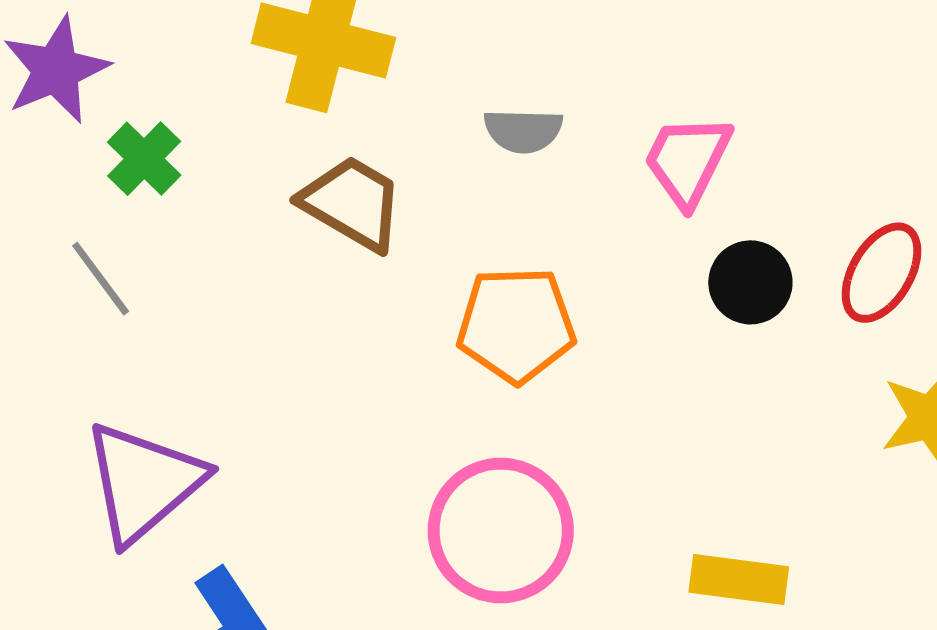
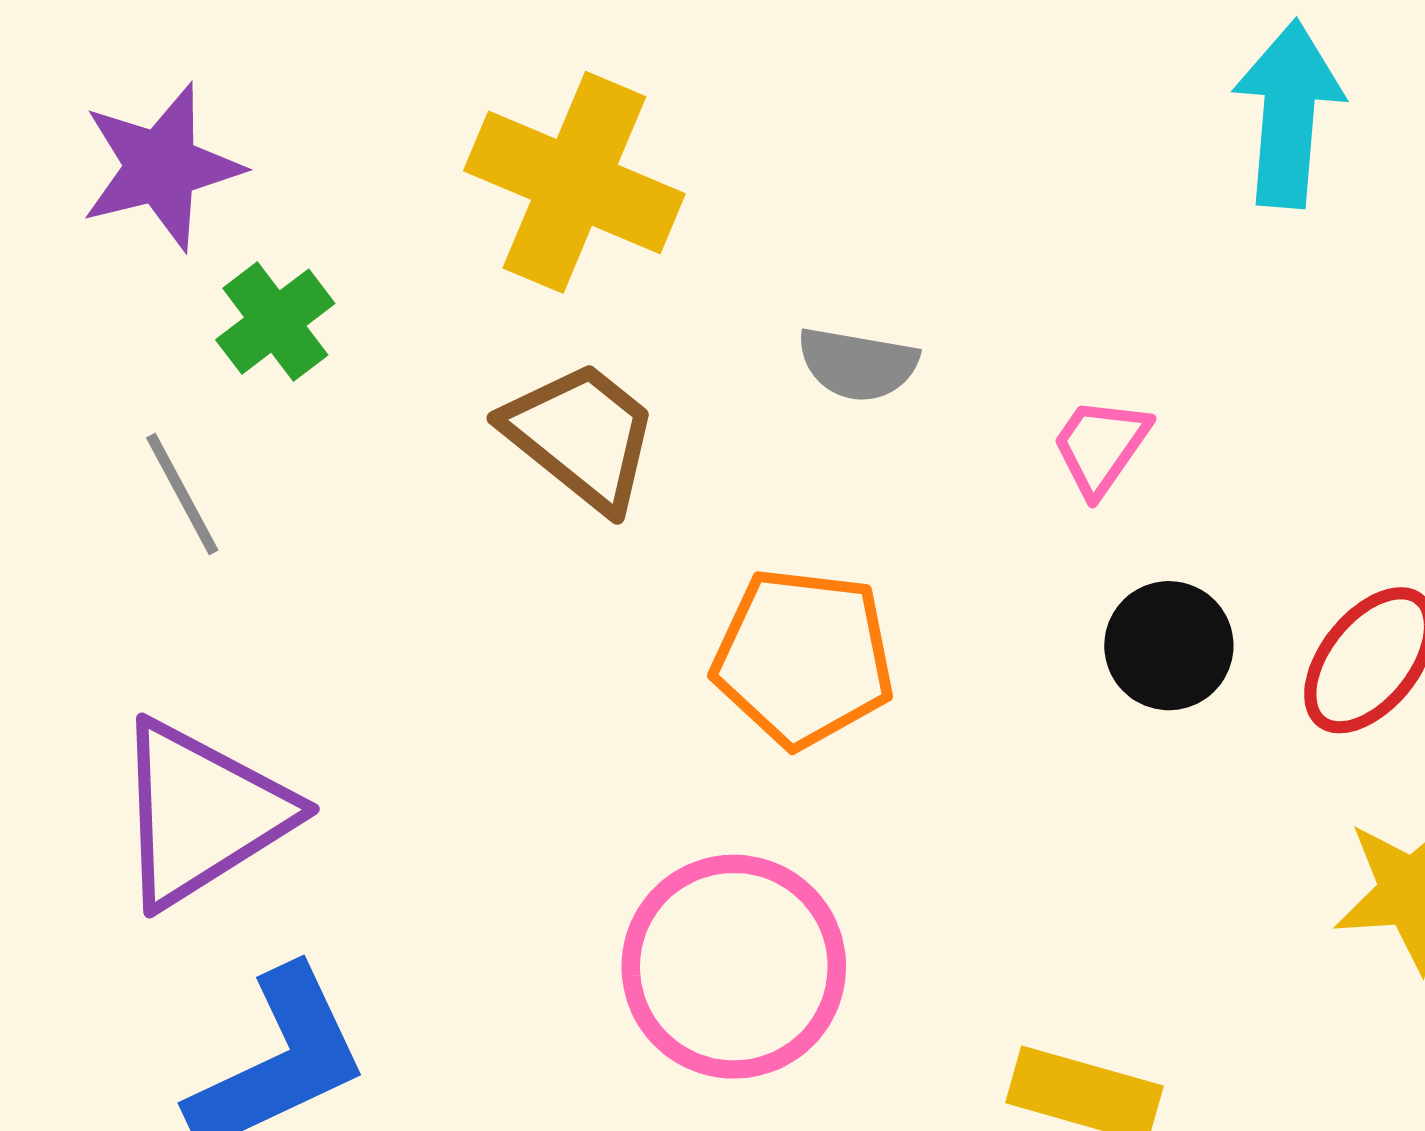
pink trapezoid: (688, 160) -> (1101, 446), size x0.7

